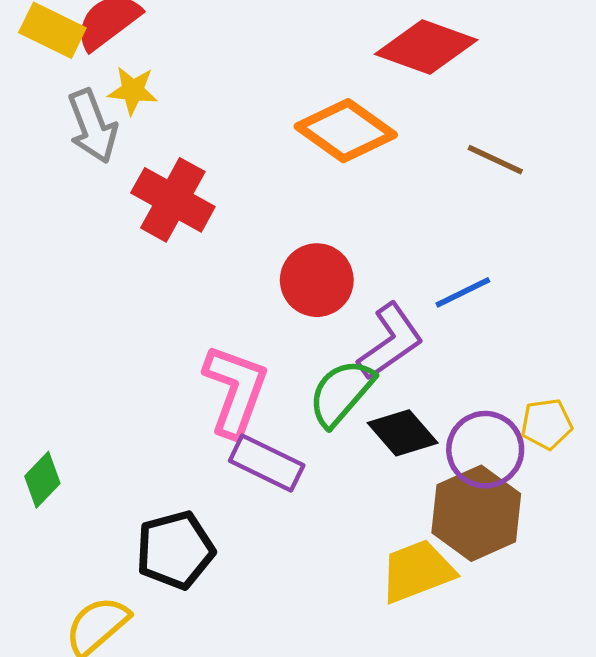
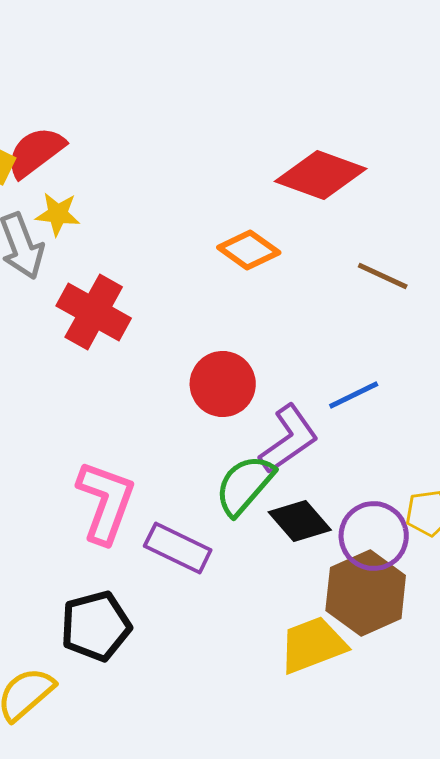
orange diamond: (346, 131) -> (249, 250), size x0.7
pink L-shape: (235, 391) -> (106, 502), moved

